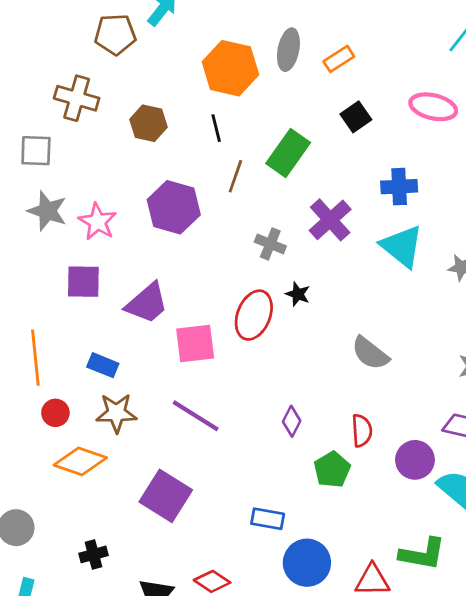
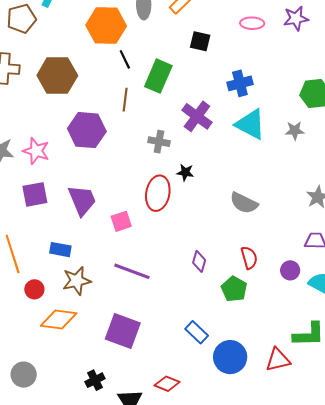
pink ellipse: (433, 107) -> (252, 23), size x0.7
black square: (356, 117) -> (200, 41), turned -30
brown hexagon: (149, 123) -> (57, 75), size x1.5
black line: (216, 128) -> (125, 59), moved
purple trapezoid: (147, 303) -> (82, 200), turned -60
pink square: (195, 343) -> (121, 221), size x0.7
purple circle: (415, 460) -> (290, 270), size x0.7
blue rectangle: (268, 519) -> (197, 332), turned 45
black cross: (94, 554) -> (95, 380), moved

